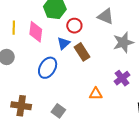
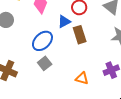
gray square: (58, 111) -> (45, 63), moved

